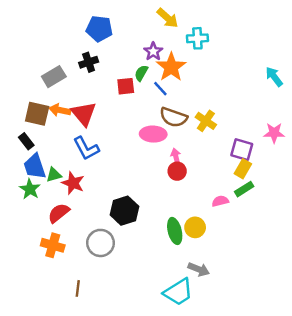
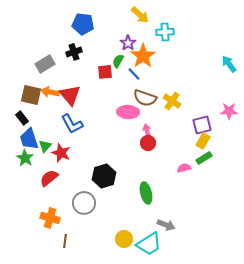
purple square: (242, 150) -> (202, 125), turned -30
green triangle: (54, 175) -> (45, 146), turned -32
yellow circle: (195, 227) -> (124, 239), moved
orange cross: (53, 245) -> (50, 218), moved

